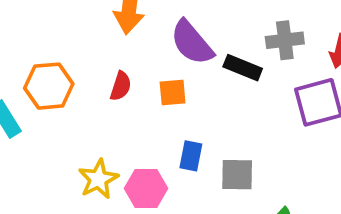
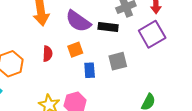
blue rectangle: (191, 156) -> (90, 70), moved
gray square: (237, 175) -> (118, 61), moved

